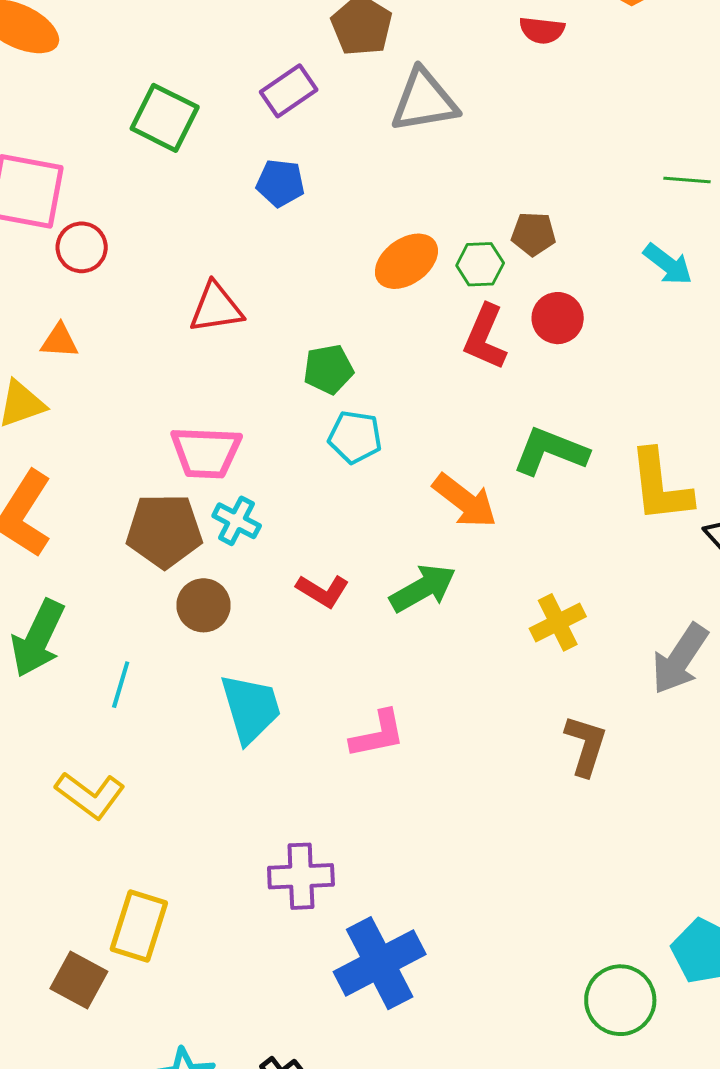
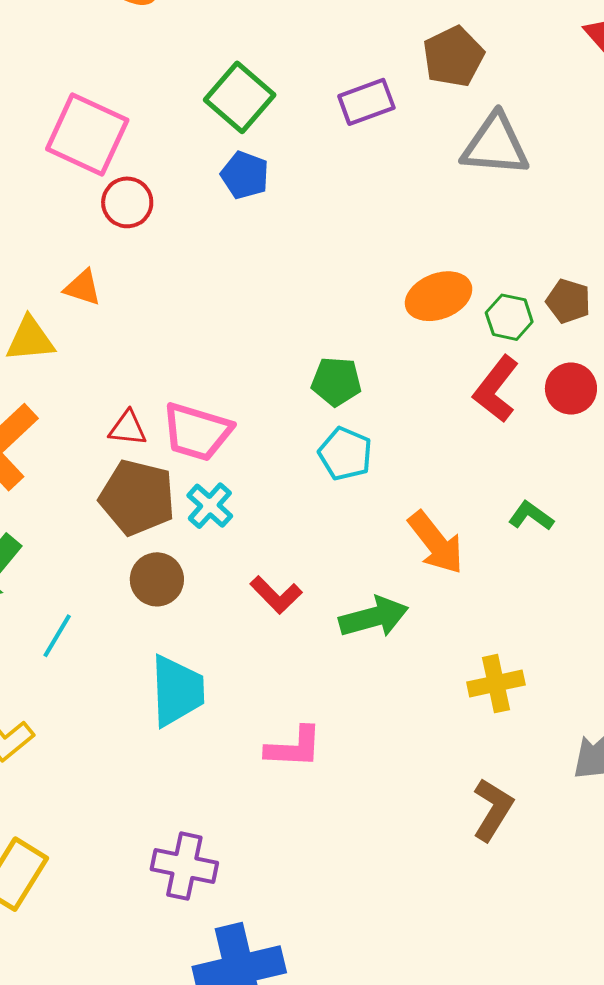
blue pentagon: (280, 183) -> (245, 175), moved
red triangle: (216, 308) -> (128, 428), moved, size x0.7
green L-shape: (550, 451) -> (531, 516), size x0.6

